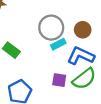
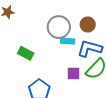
cyan rectangle: (58, 44) -> (68, 41), turned 40

